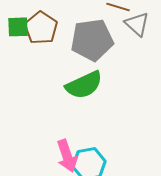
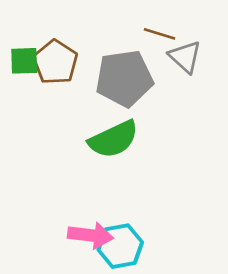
pink arrow: (67, 156) -> (90, 235), turned -64

